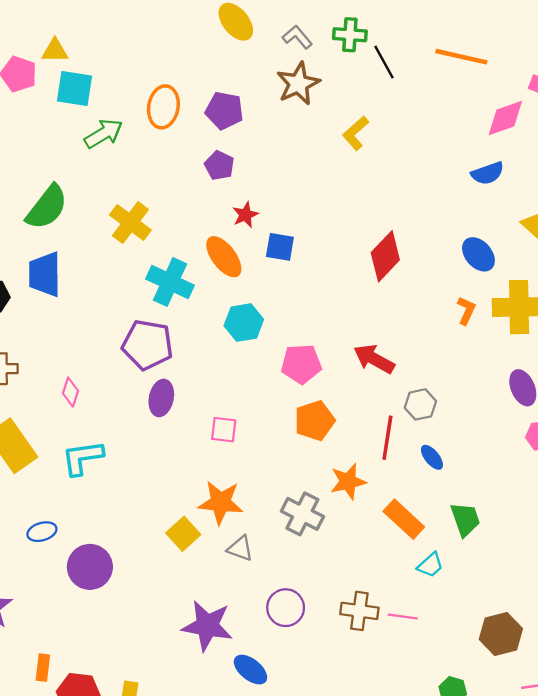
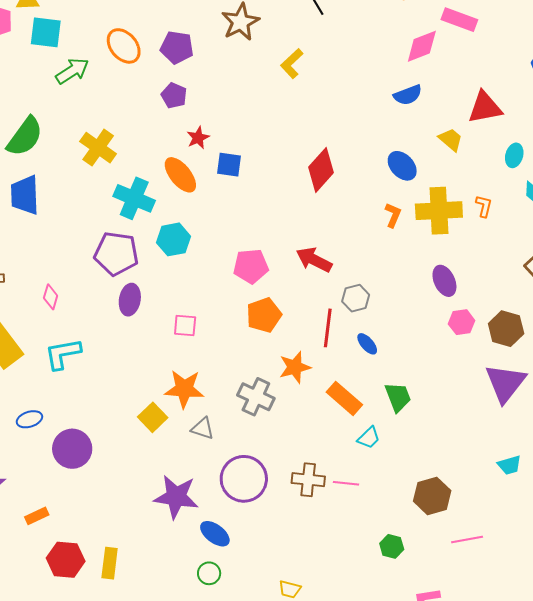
orange ellipse: (163, 107) -> (124, 46), turned -48
cyan hexagon: (244, 323) -> (173, 239), moved
purple circle: (286, 608) -> (244, 479), size x1.4
orange rectangle: (43, 668) -> (37, 516), moved, turned 60

